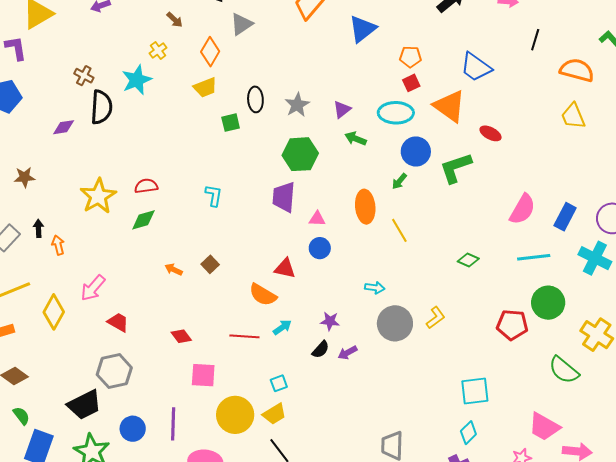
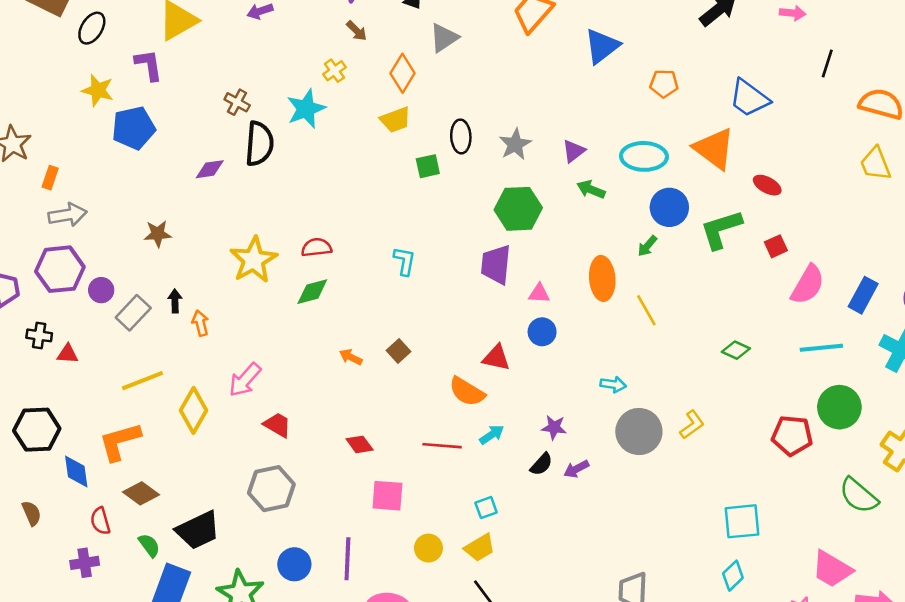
red square: (411, 83) -> (776, 246), moved
black trapezoid: (84, 405) -> (198, 530), moved
yellow circle: (235, 415) -> (428, 548), size x0.6

